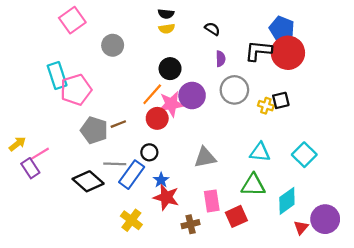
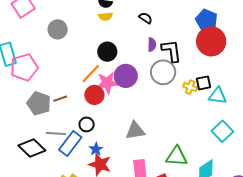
black L-shape: (258, 51) -> (171, 51), moved, turned 75
cyan triangle: (260, 152) -> (218, 96), moved

